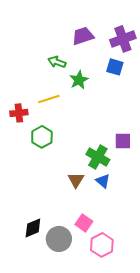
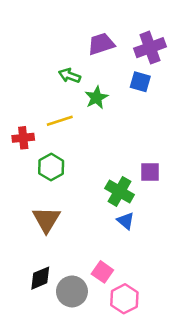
brown triangle: (76, 180) -> (46, 220), moved, size x1.4

